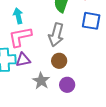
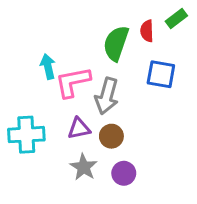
pink L-shape: (20, 37) -> (73, 82), moved
purple triangle: (23, 60) -> (79, 128), moved

